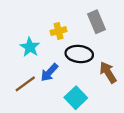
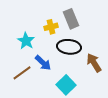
gray rectangle: (96, 22) -> (71, 19), moved
blue arrow: (49, 72) -> (43, 63), turned -90

